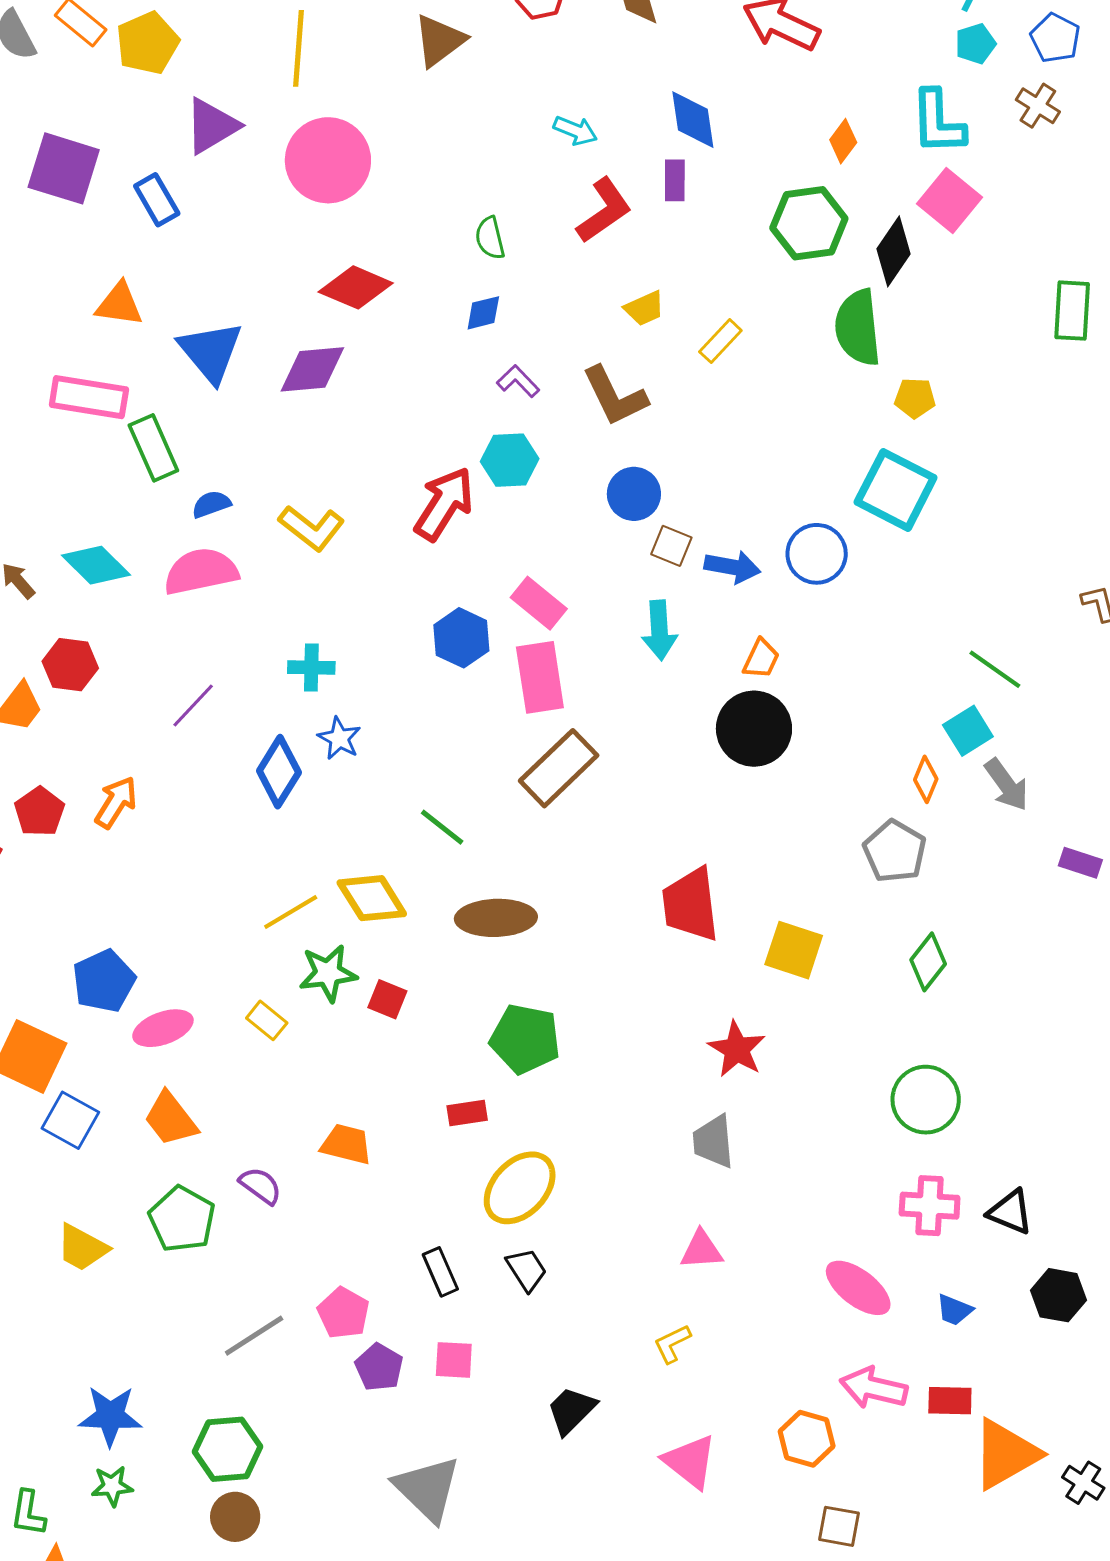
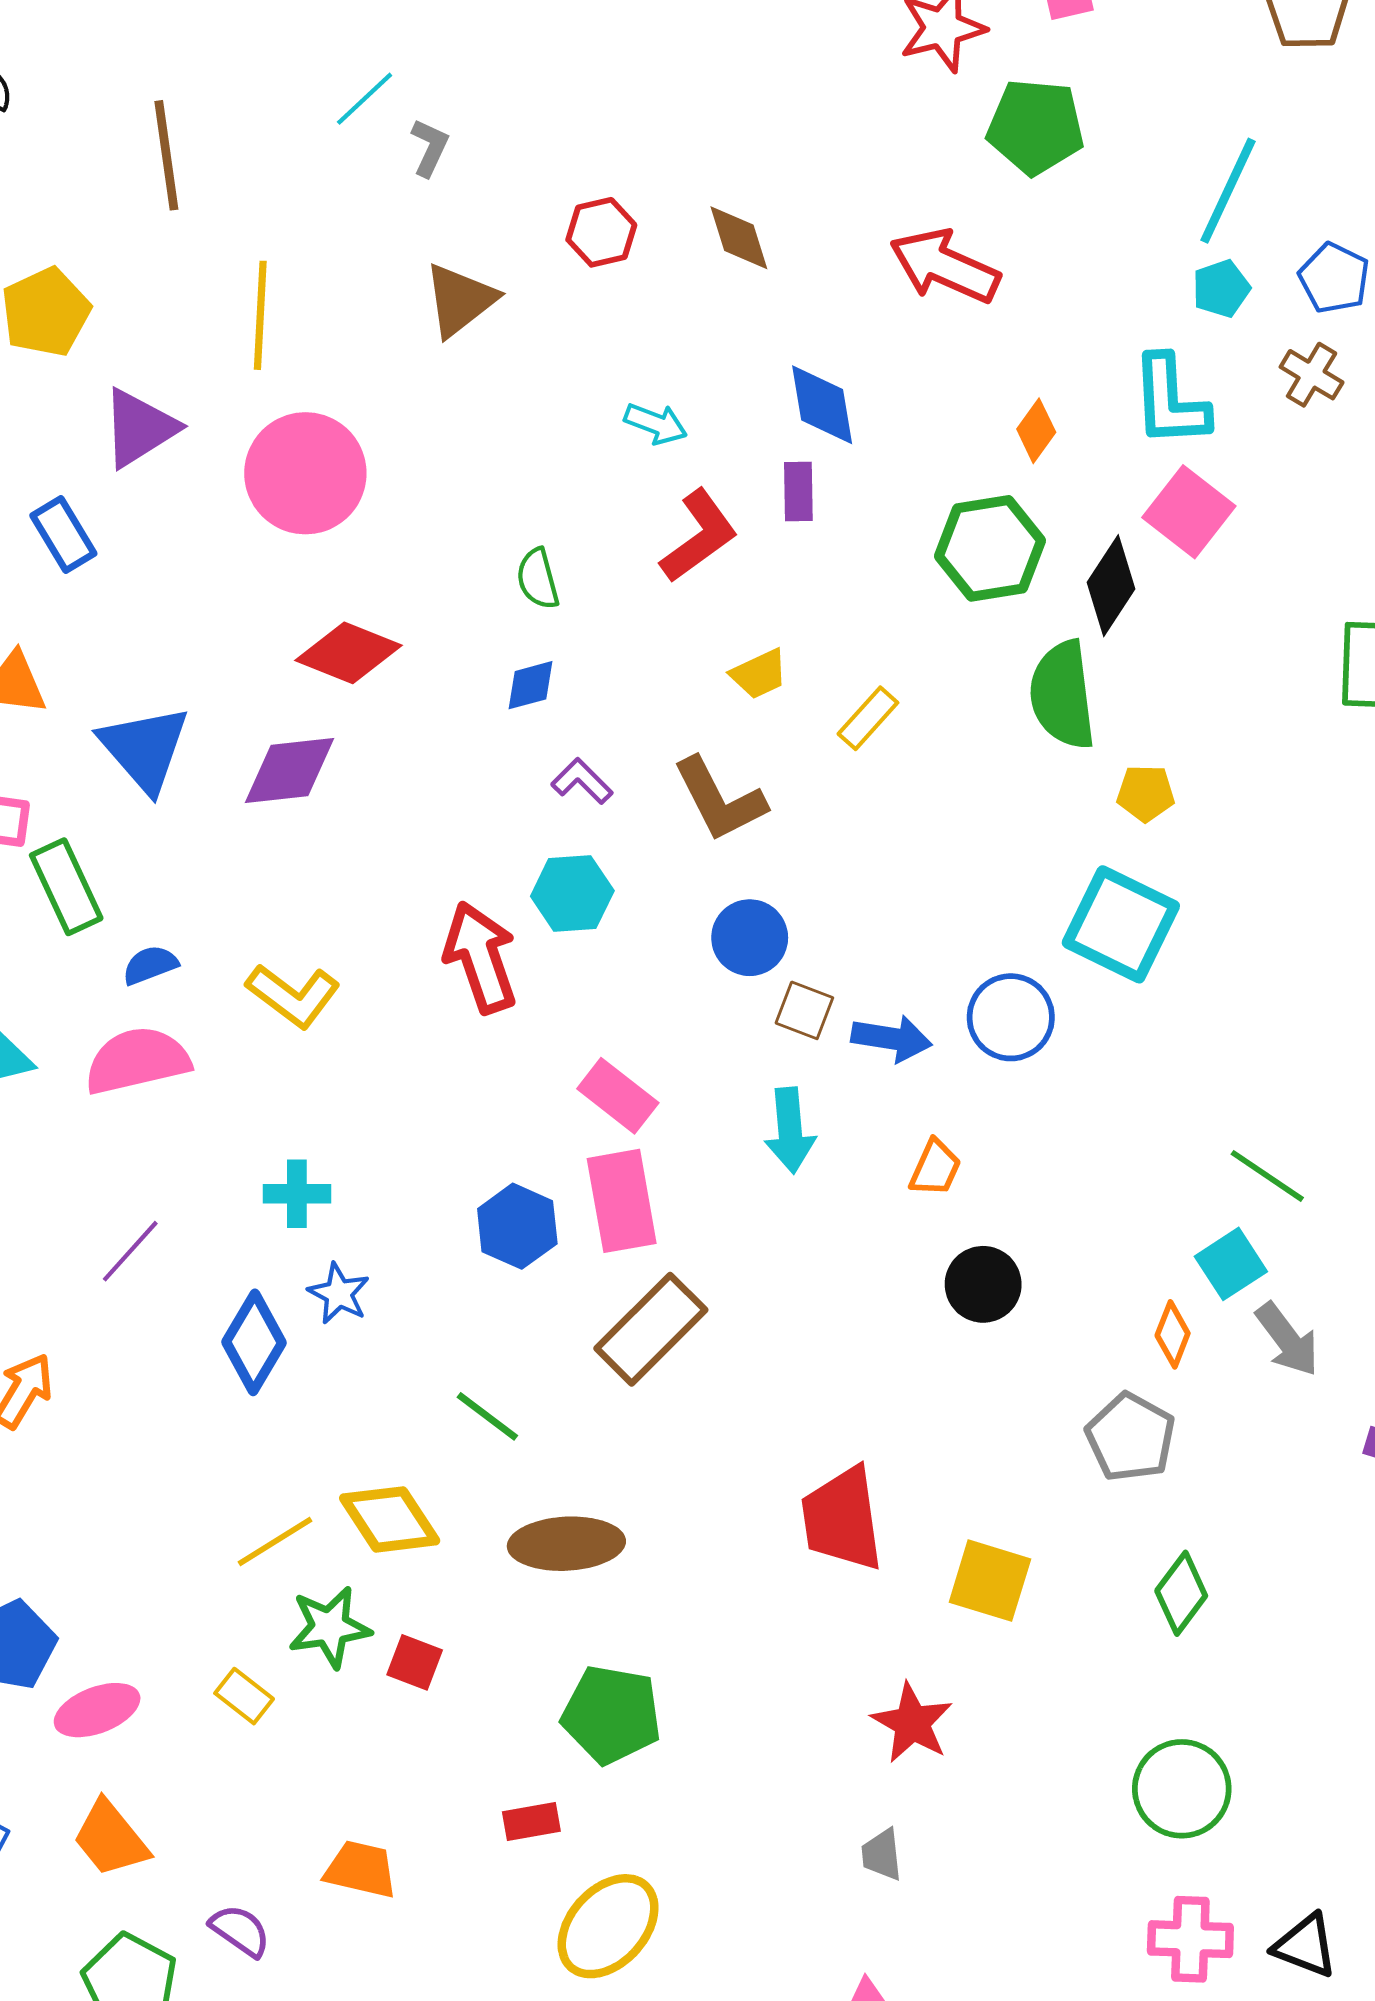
red arrow: (444, 504) -> (481, 957), turned -50
blue hexagon: (461, 638) -> (517, 1226), moved
black circle: (754, 729) -> (983, 1284), moved, size x0.7
gray trapezoid: (713, 1141) -> (882, 1855), size x0.7

